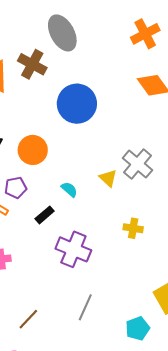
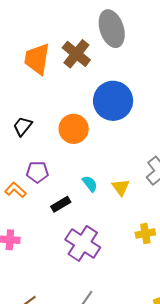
orange circle: (33, 150) -> (74, 129), moved
yellow triangle: (108, 178) -> (121, 187), moved
yellow cross: (133, 228) -> (145, 234), turned -30

